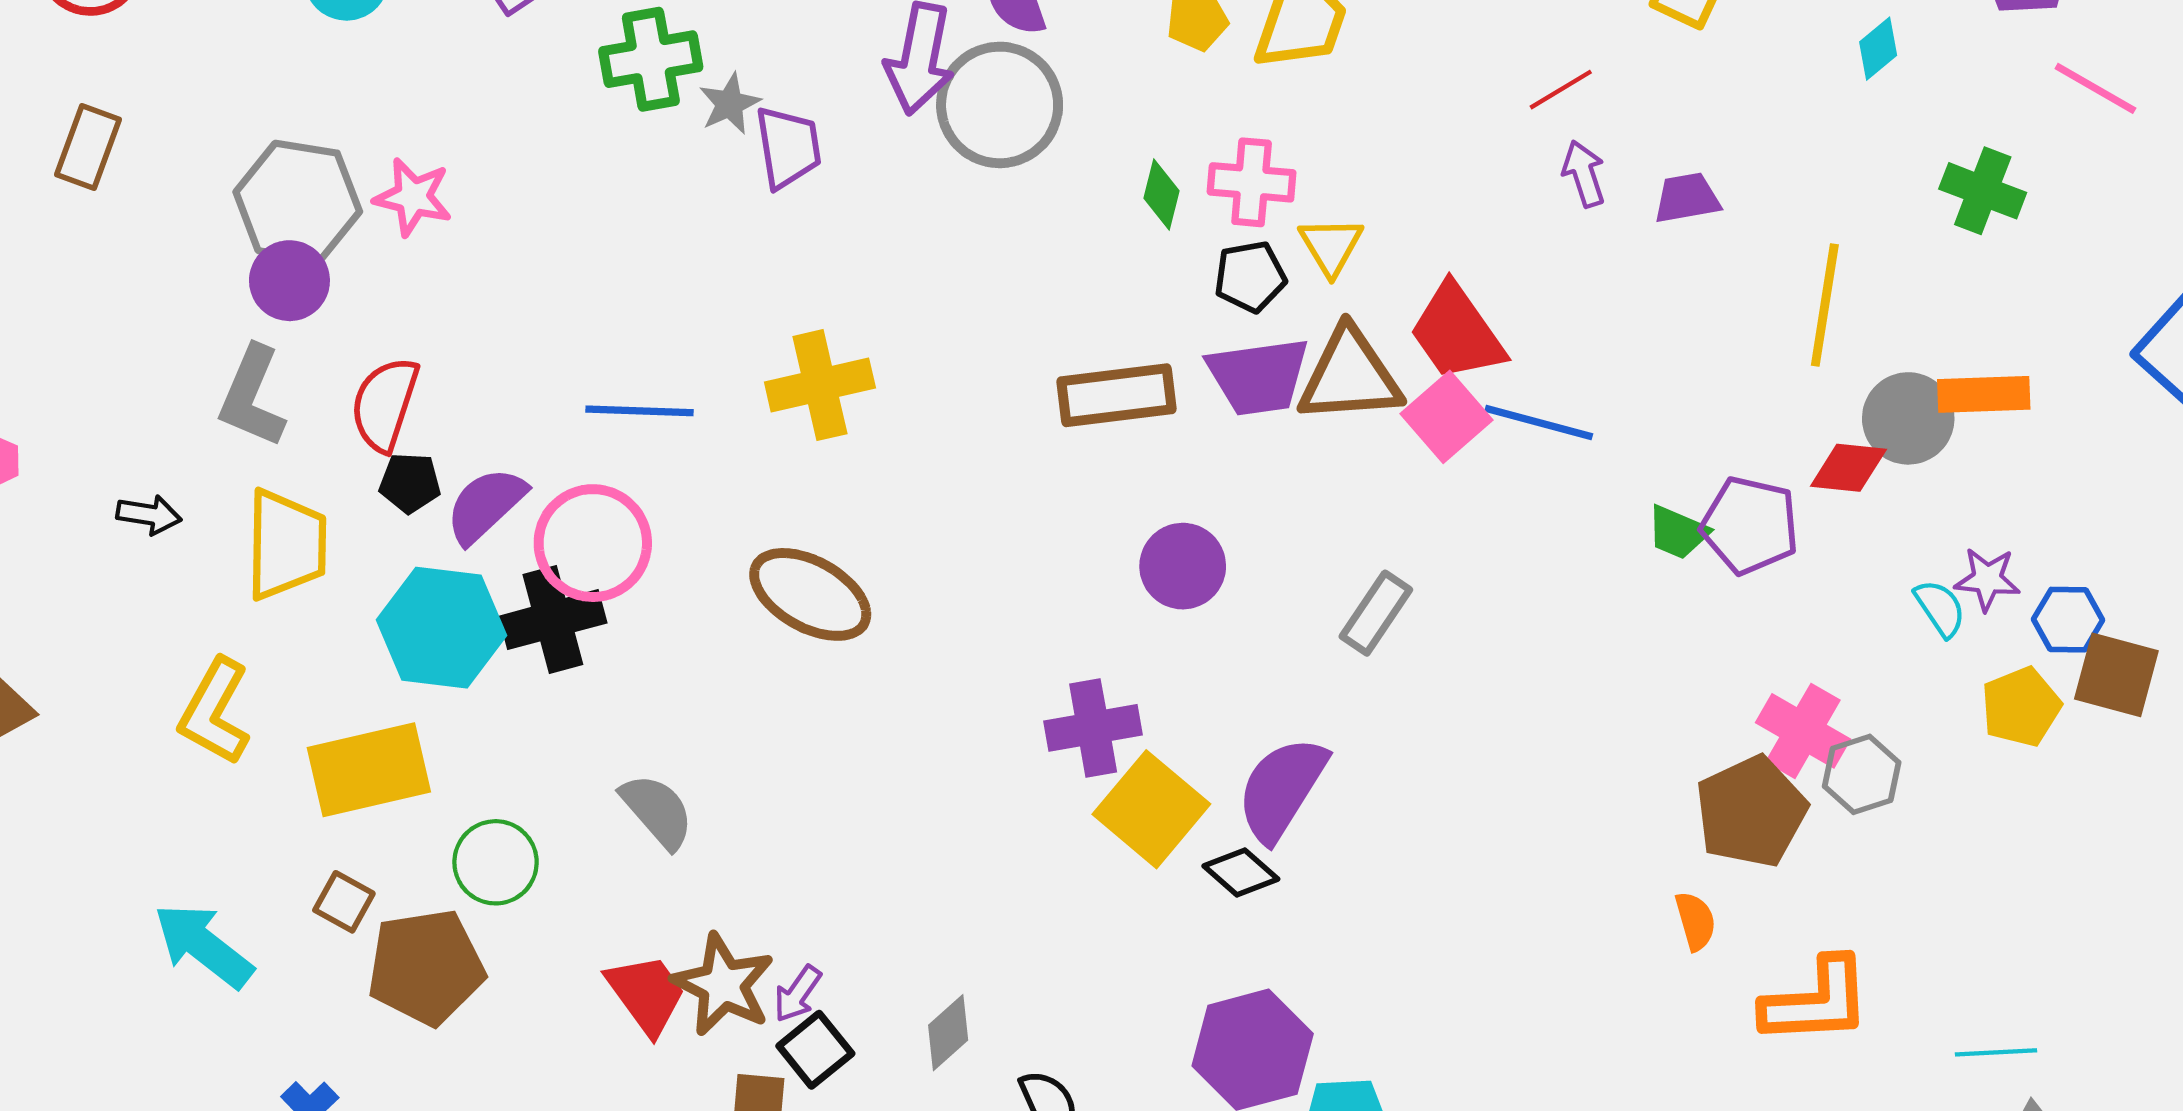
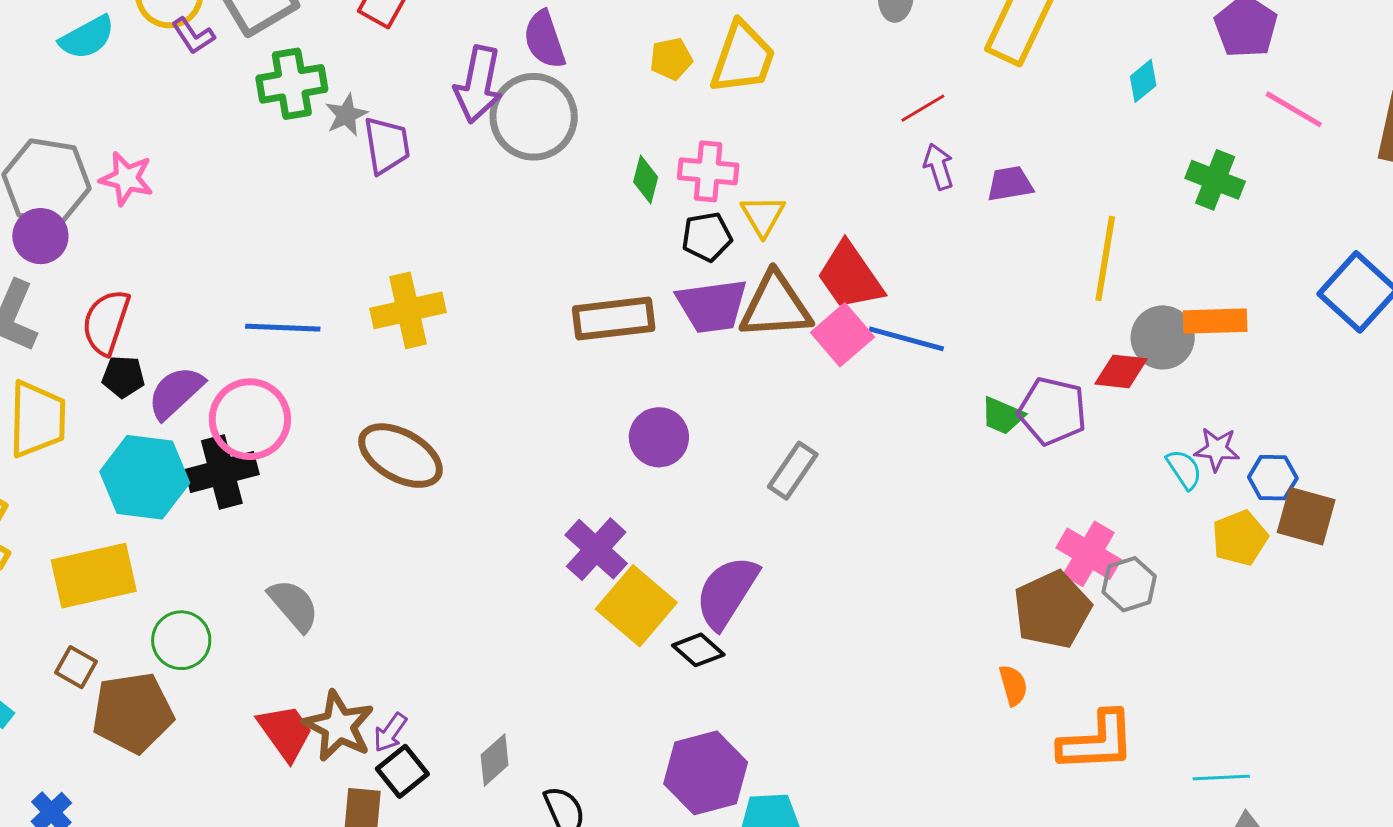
purple cross: (1093, 728) -> (596, 549), turned -38

